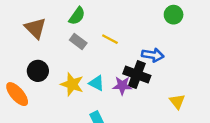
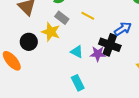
blue arrow: (153, 55) -> (123, 29), turned -42
yellow star: (72, 84) -> (51, 32), moved

